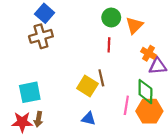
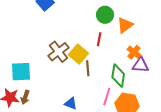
brown cross: (41, 36) -> (59, 52), moved, turned -30
yellow square: (87, 86) -> (78, 54), moved
green diamond: (145, 92) -> (118, 76), moved

